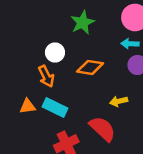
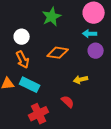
white circle: (55, 52) -> (22, 37), moved
red semicircle: (102, 129) -> (68, 102), size x0.6

